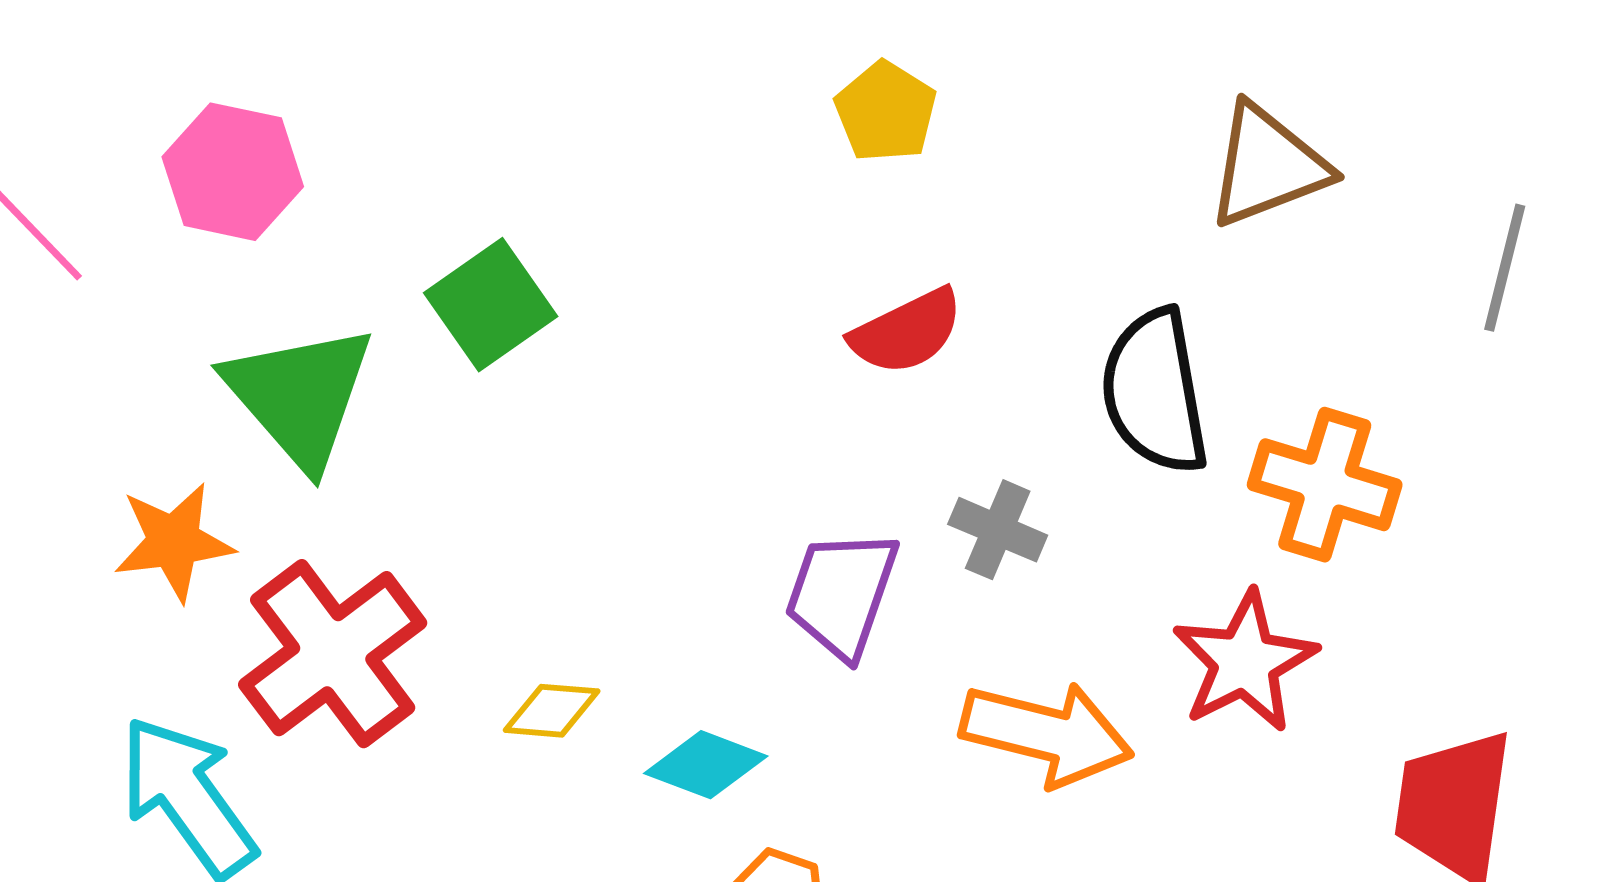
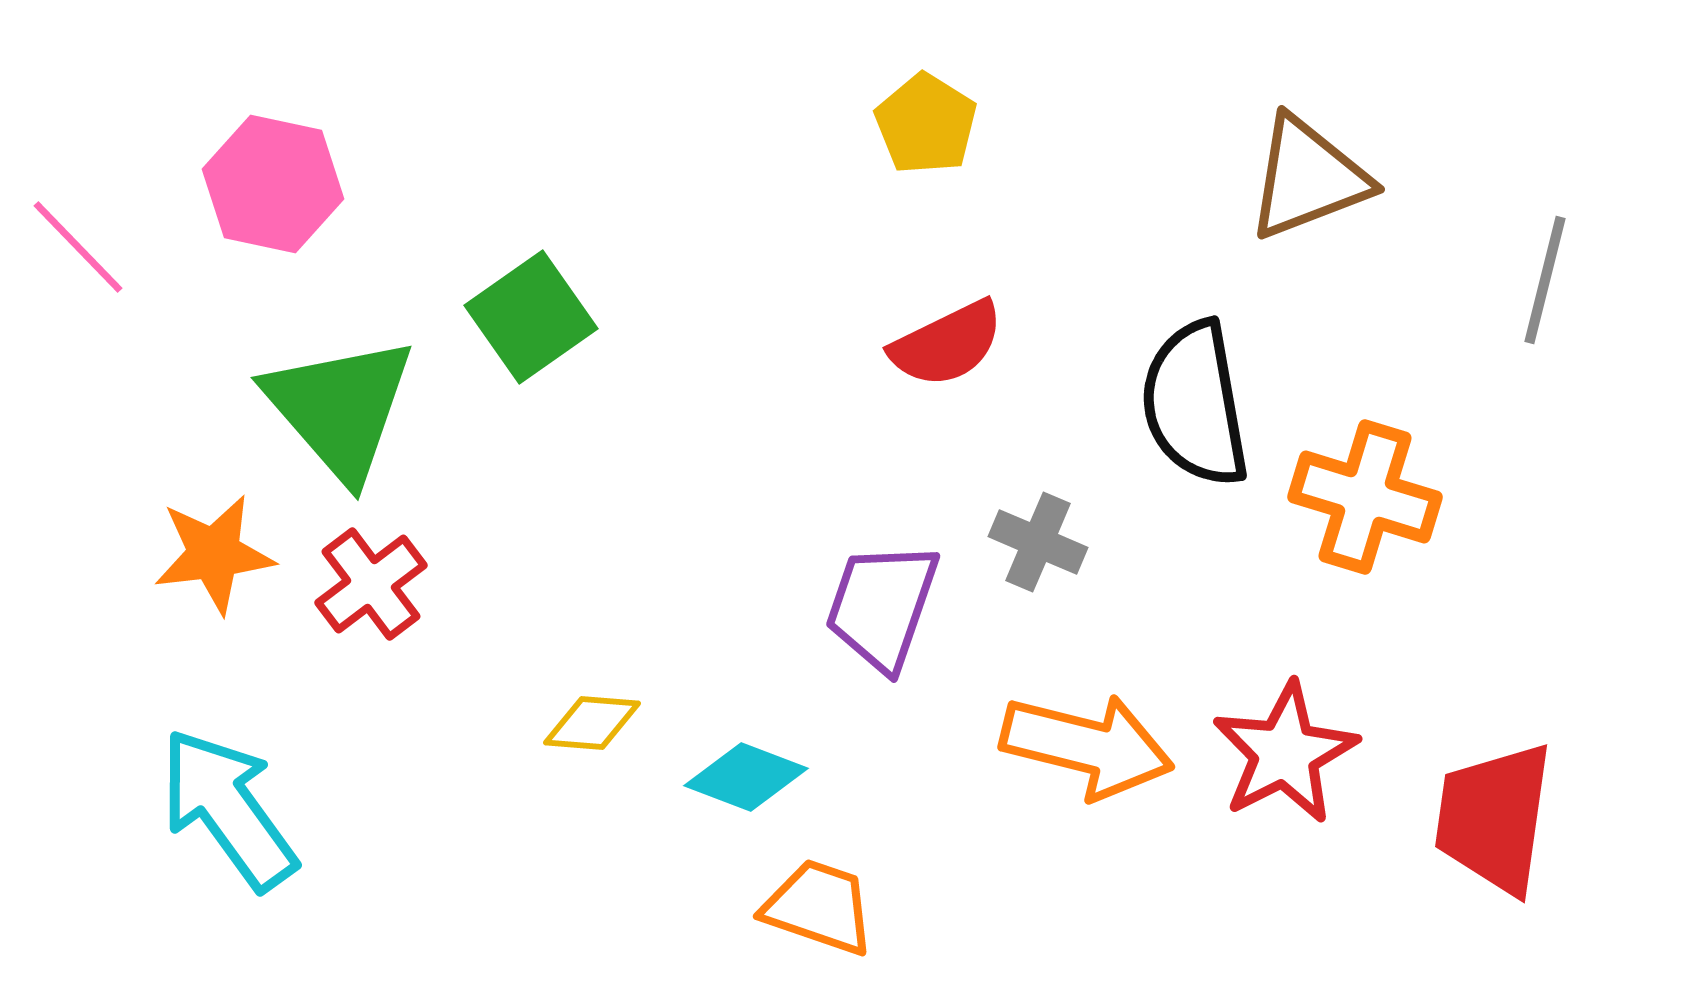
red cross: (333, 654) -> (371, 584), moved, size x0.6
red star: (1245, 662) -> (1285, 753), moved

